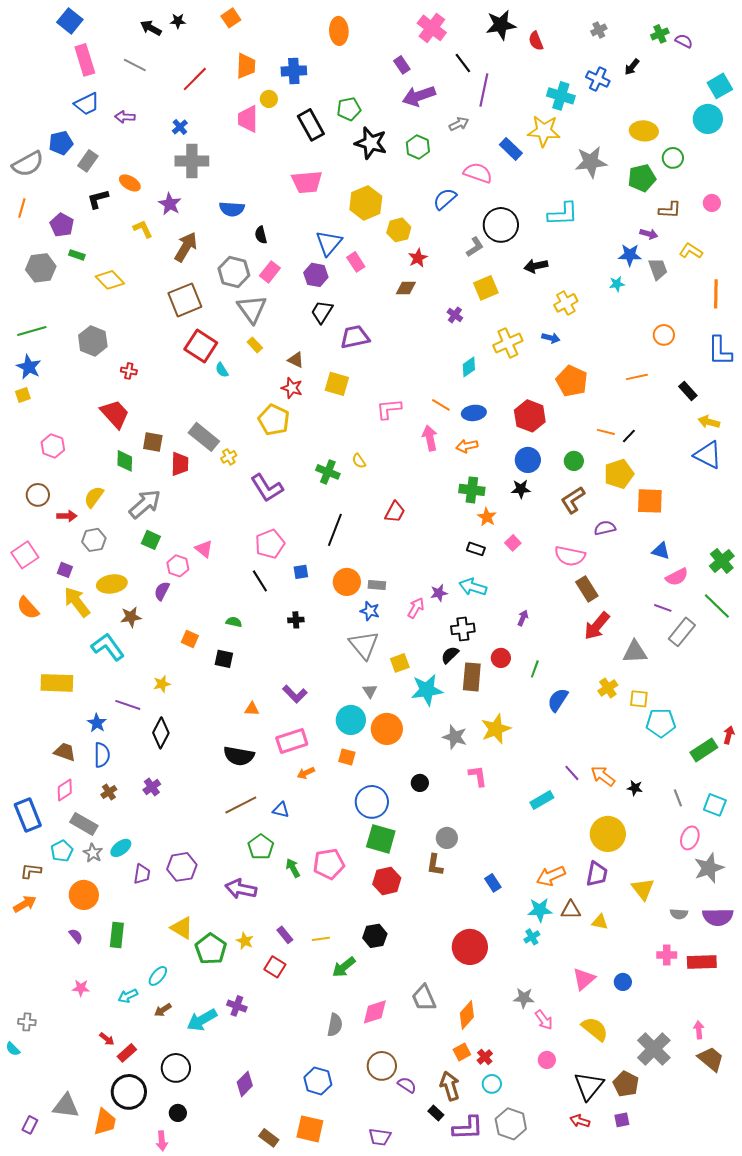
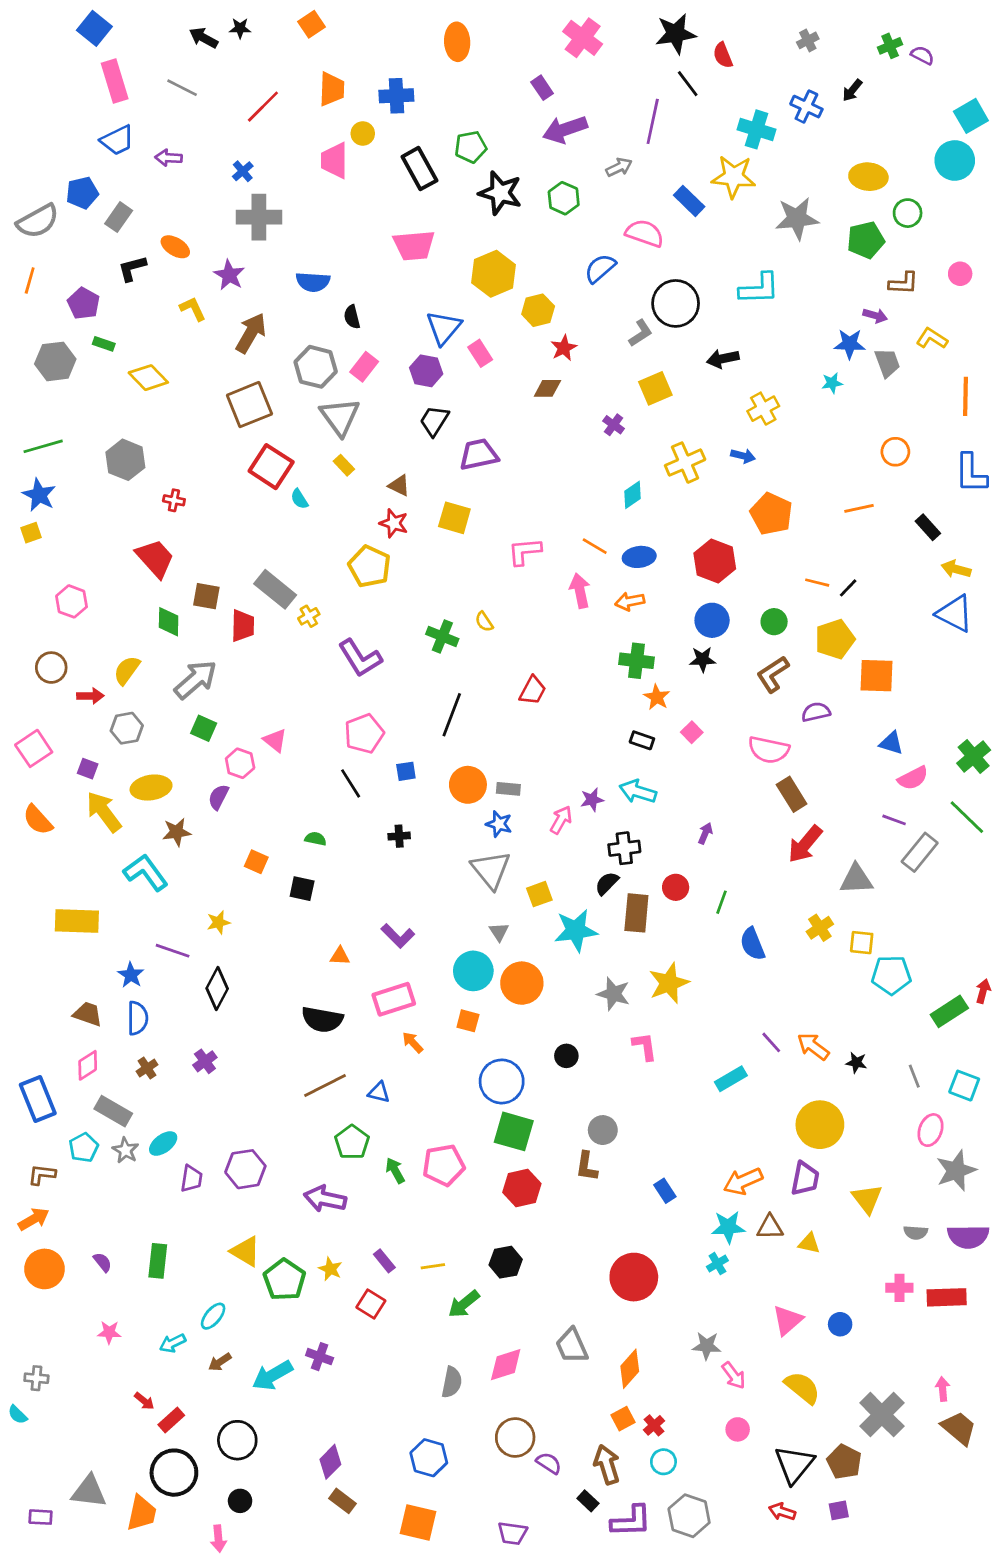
black line: (463, 63) -> (688, 84), moved
blue semicircle: (558, 700) -> (752, 944), turned -55
orange arrow: (306, 773) -> (413, 1042), turned 72
orange circle: (84, 895) -> (45, 1269), moved
purple rectangle: (30, 1125) -> (40, 1517), turned 66
brown rectangle: (269, 1138) -> (343, 1501), moved

